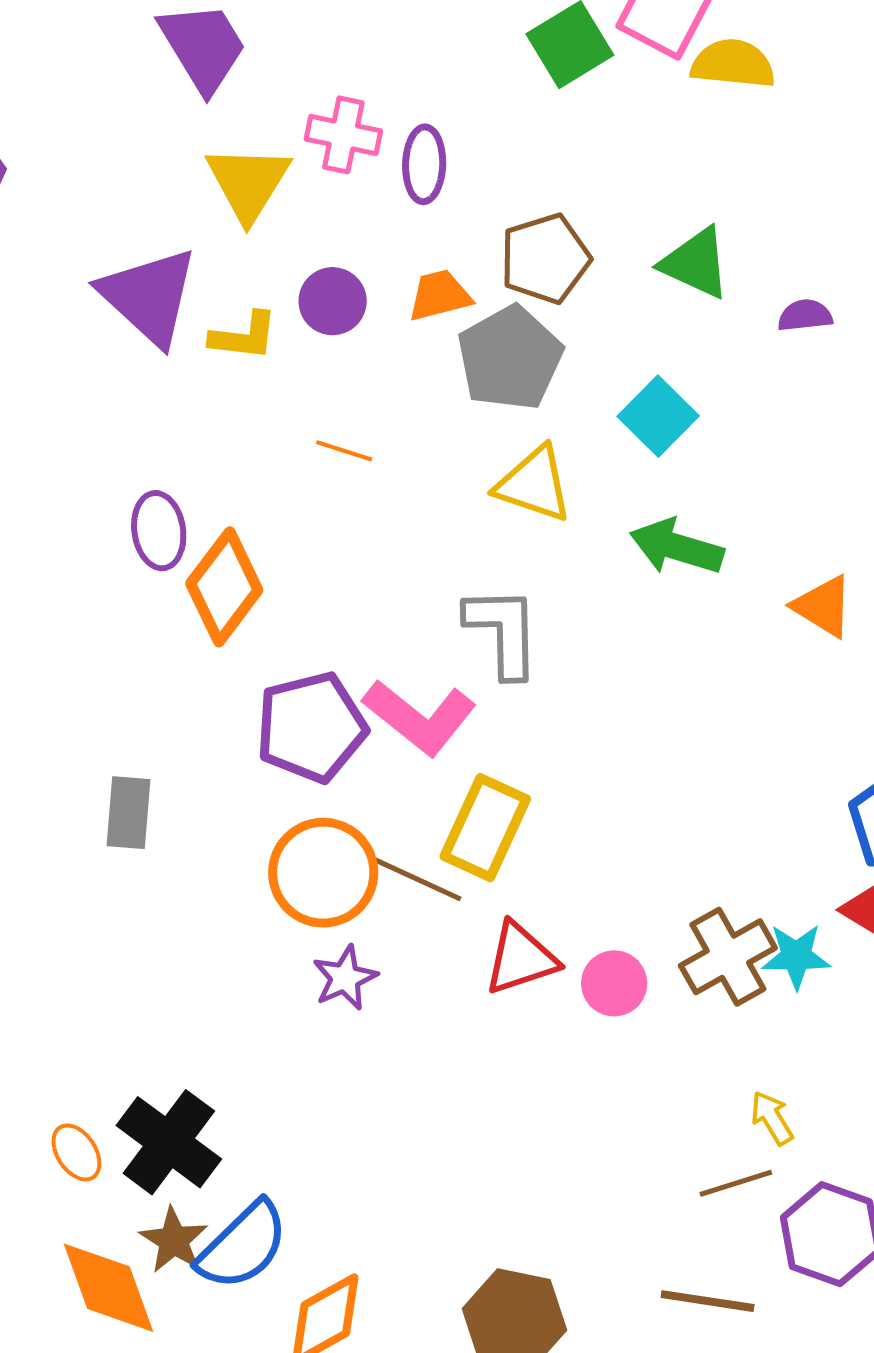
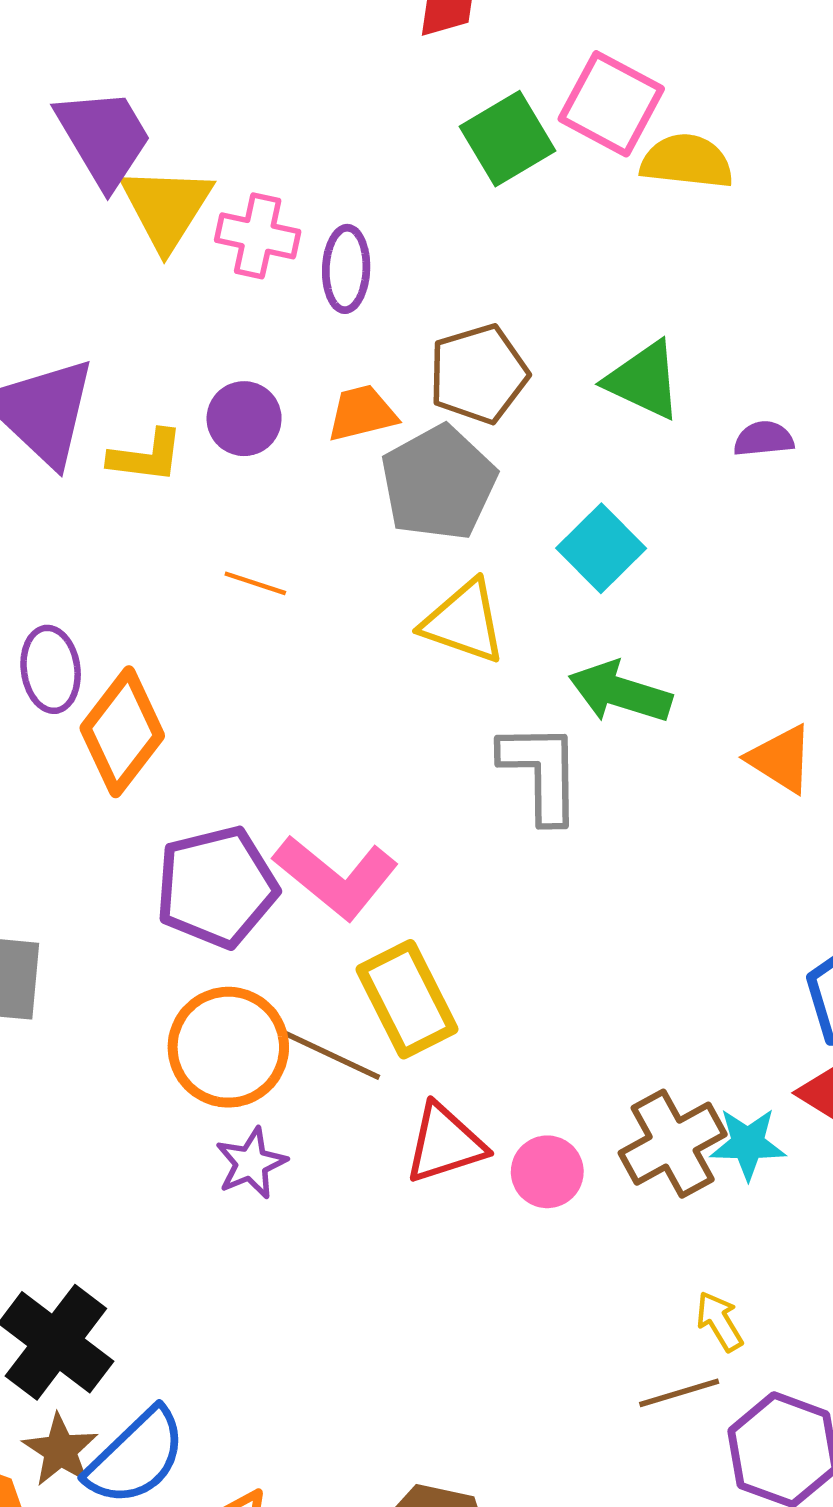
yellow triangle: (248, 183) -> (166, 208), moved
gray L-shape: (503, 631) -> (541, 772), moved
yellow rectangle: (485, 828) -> (407, 999), turned -52

